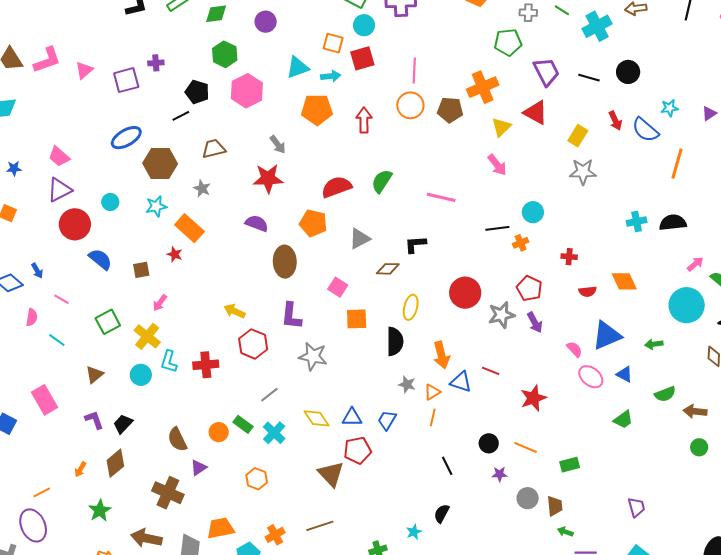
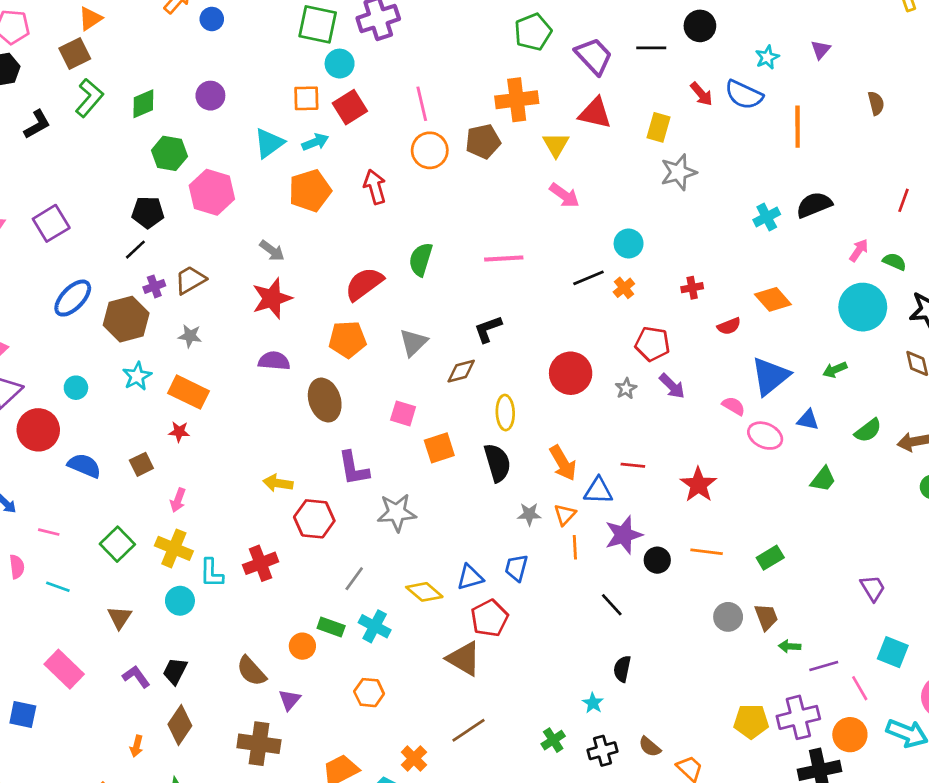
purple cross: (156, 63) -> (154, 286), moved
orange cross: (483, 87) -> (517, 100), turned 32
gray star: (501, 315) -> (626, 389), size x0.6
purple star: (500, 474) -> (624, 535), moved, size x1.8

